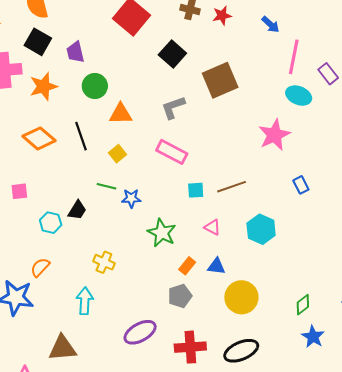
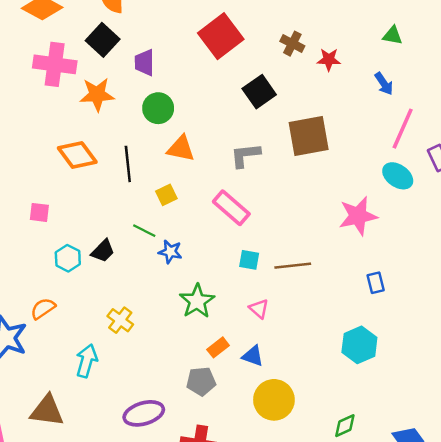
cyan hexagon: (261, 229) -> (359, 345), moved

